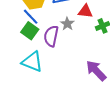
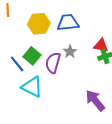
red triangle: (85, 11) -> (101, 45), moved
blue line: (31, 17) -> (17, 64), moved

